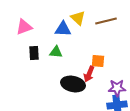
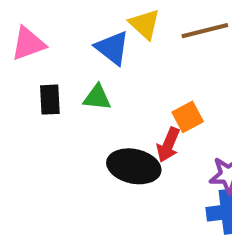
blue triangle: (63, 29) -> (112, 48), turned 36
orange square: (98, 61) -> (188, 117), turned -32

